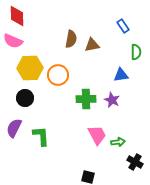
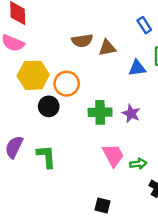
brown semicircle: (71, 39) -> (82, 41), turned 72
blue triangle: (121, 75) -> (137, 68), moved
black circle: (25, 98) -> (49, 106), moved

